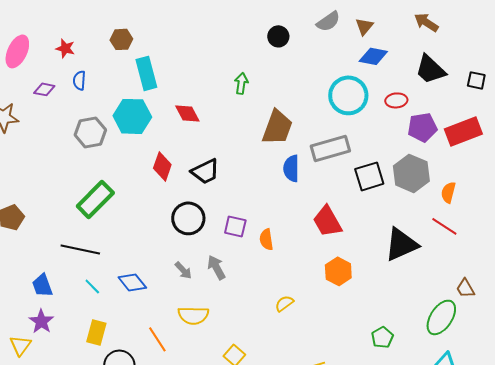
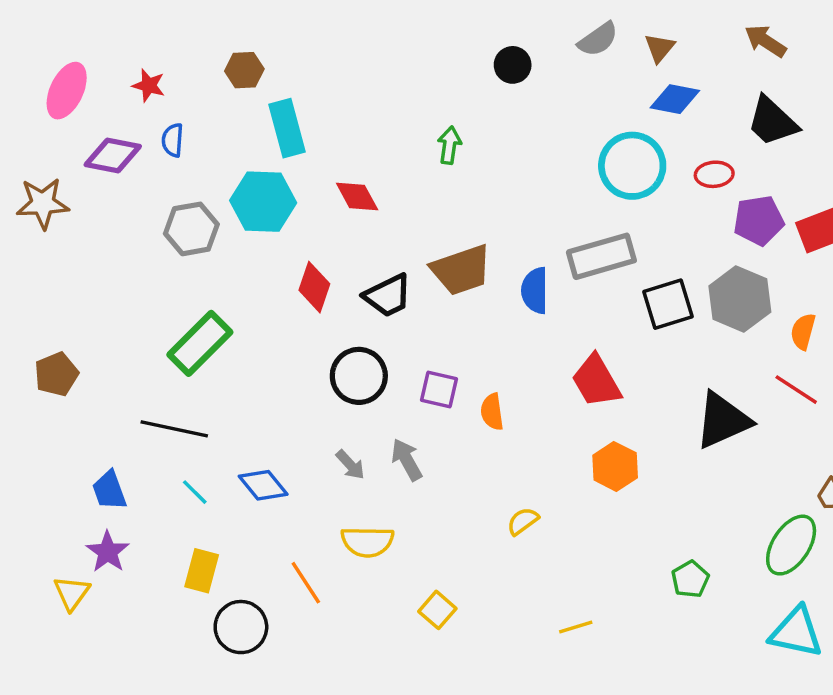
purple diamond: (44, 89) -> (113, 155), size x1.5
brown trapezoid: (277, 127) -> (461, 270), moved, turned 51

